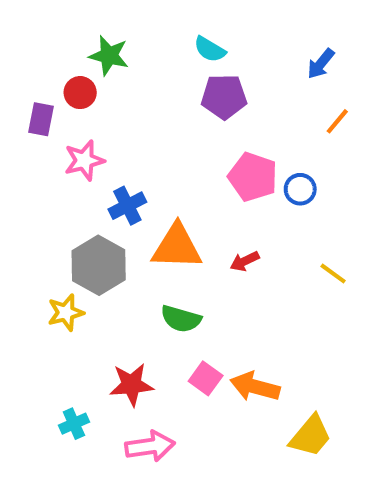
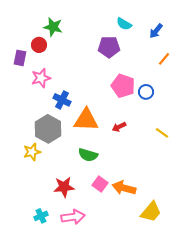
cyan semicircle: (210, 49) -> (124, 24), moved
blue cross: (127, 206) -> (62, 100), turned -36
cyan cross: (74, 424) -> (41, 216), moved

